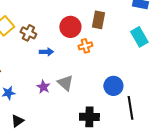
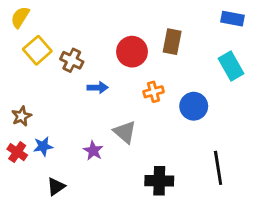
orange cross: (85, 46) -> (154, 92), moved
blue circle: (113, 86) -> (194, 106), moved
purple star: (43, 87) -> (93, 151), moved

